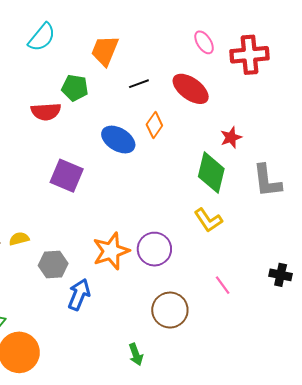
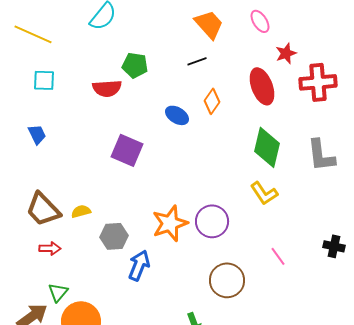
orange trapezoid: (105, 51) -> (209, 24), moved, turned 116
red cross: (250, 55) -> (318, 82), moved
red ellipse: (191, 89) -> (262, 86), moved, turned 33
red star: (231, 137) -> (286, 53), moved
blue ellipse: (118, 140) -> (177, 115), size x0.7

